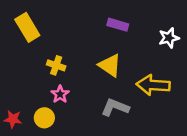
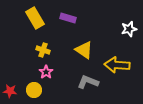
purple rectangle: (118, 25) -> (68, 18), moved
yellow rectangle: (27, 27) -> (35, 18), moved

